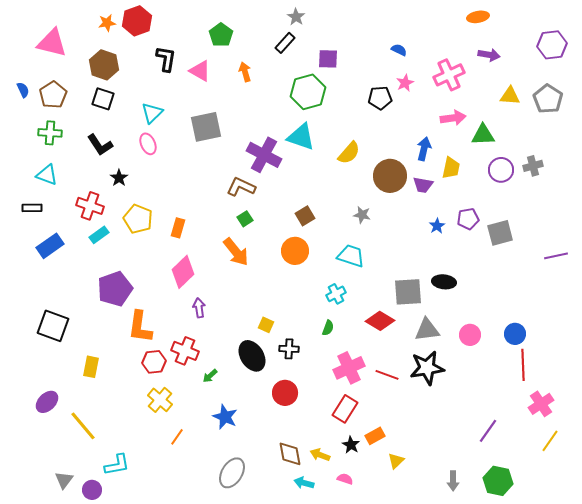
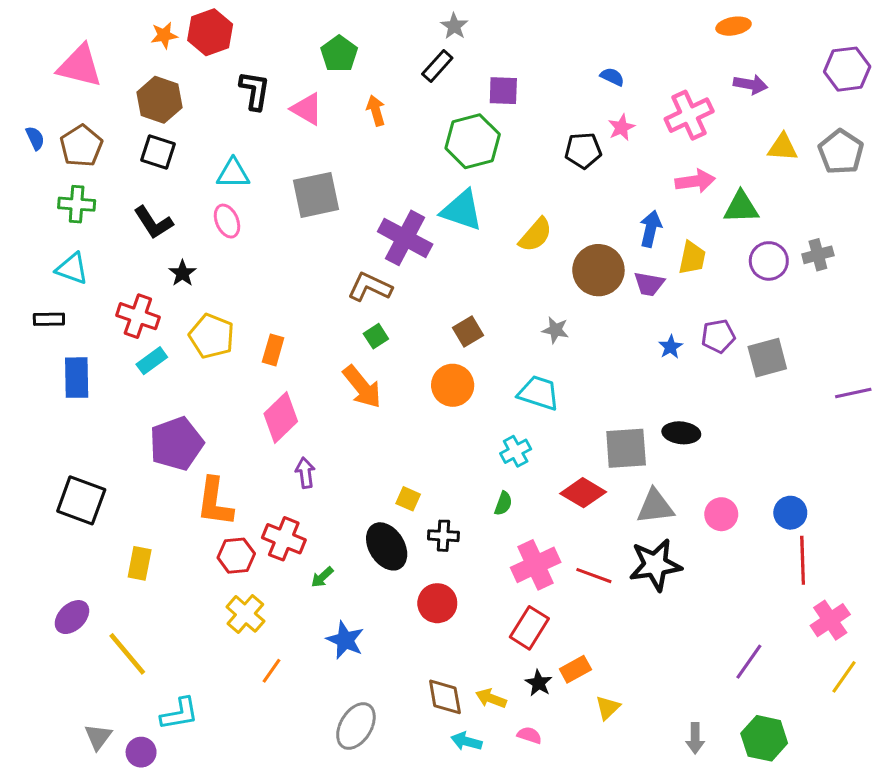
cyan triangle: (152, 113) -> (233, 173), turned 45
blue rectangle: (50, 246) -> (77, 378), turned -56

